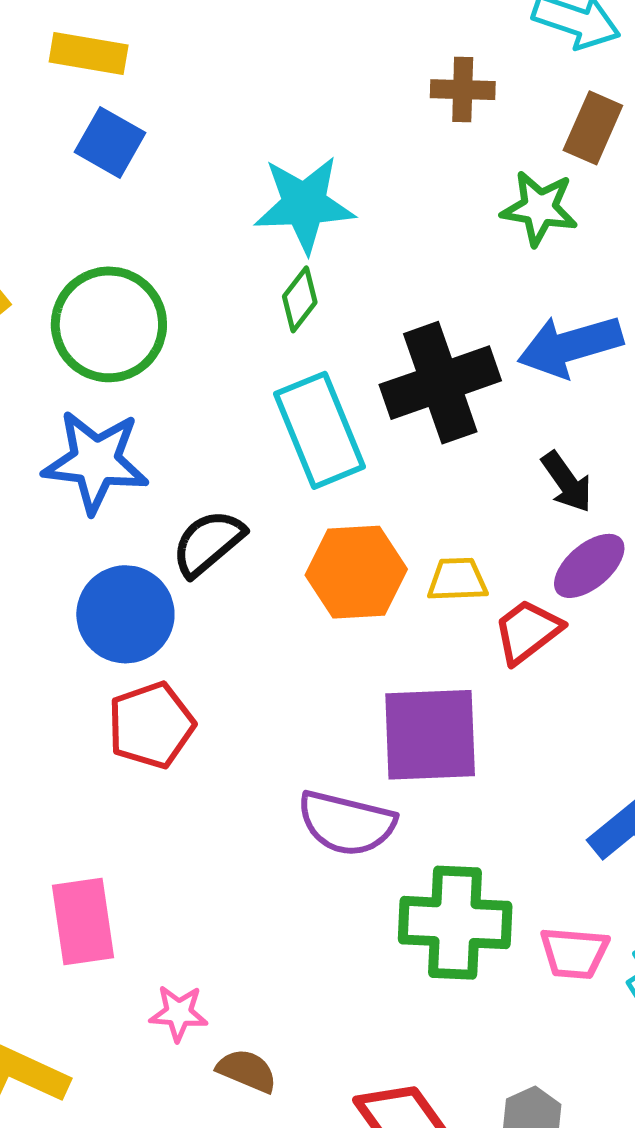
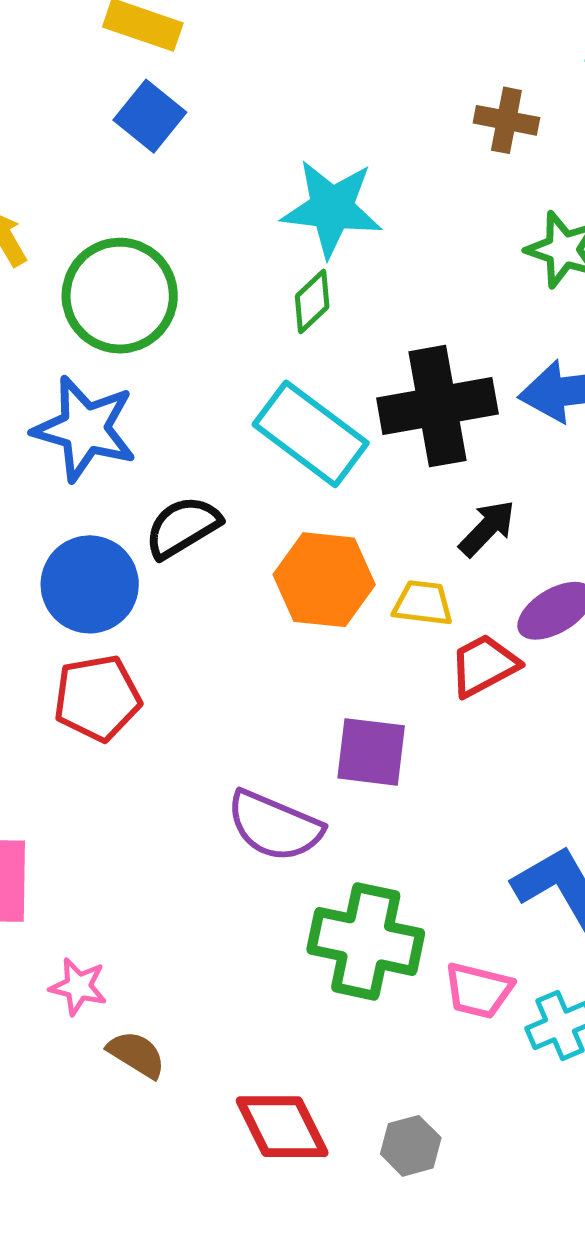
cyan rectangle: (320, 430) -> (311, 434), turned -40
black arrow: (567, 482) -> (487, 528), moved, turned -110
purple square: (430, 735) -> (371, 752), size x0.7

